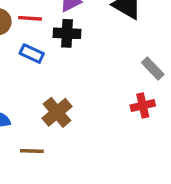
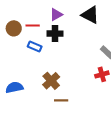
brown line: (32, 151) -> (61, 100), moved

